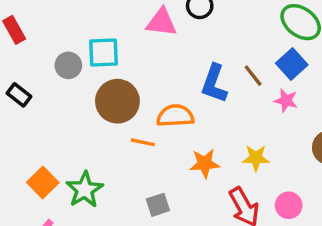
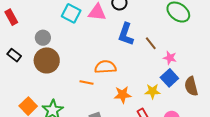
cyan square: (103, 52) -> (71, 13), moved, turned 30
blue square: (292, 64) -> (169, 78), moved
blue L-shape: (214, 84) -> (126, 34), moved
brown circle: (117, 101) -> (47, 60), moved

